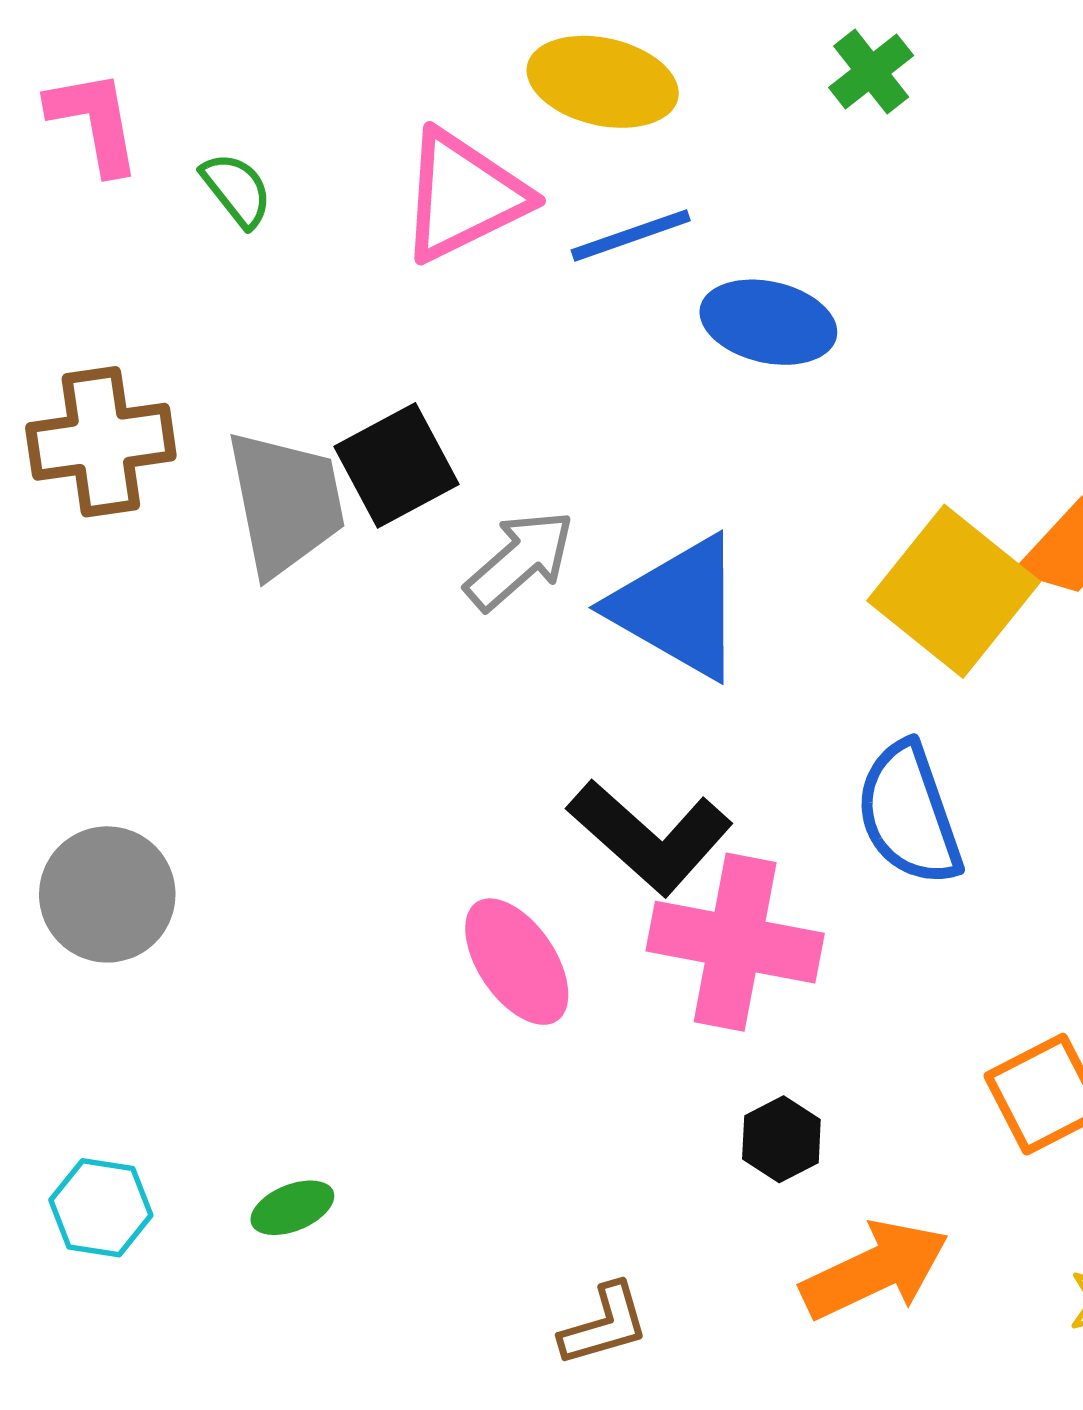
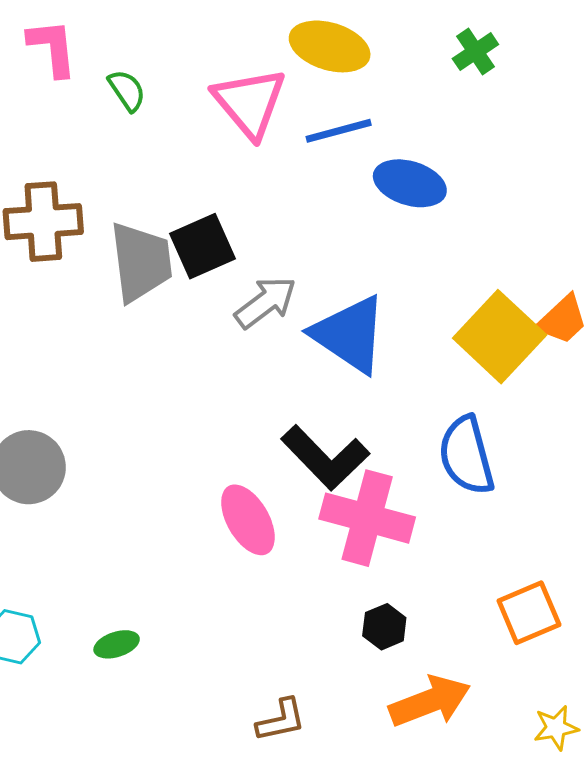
pink triangle: (463, 196) -> (250, 103), turned -48

